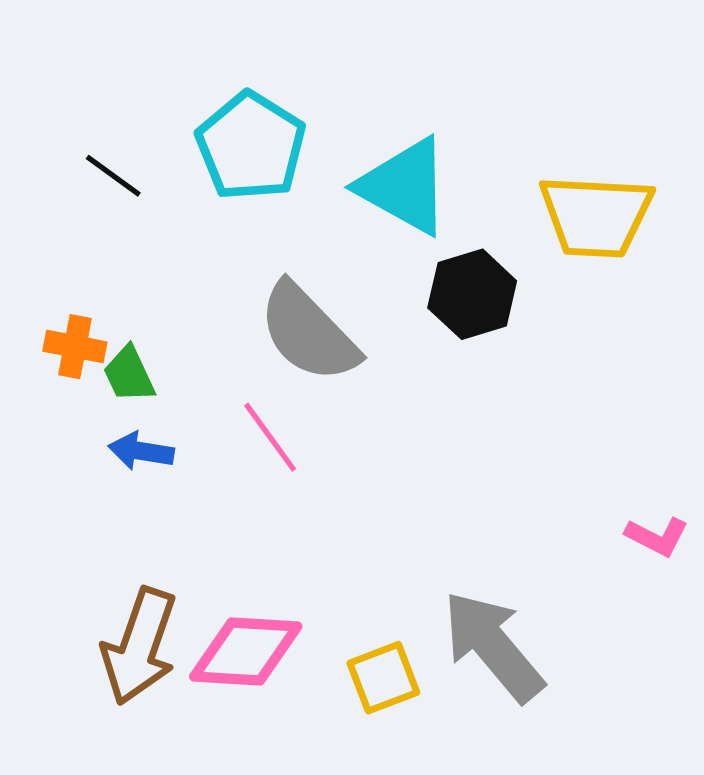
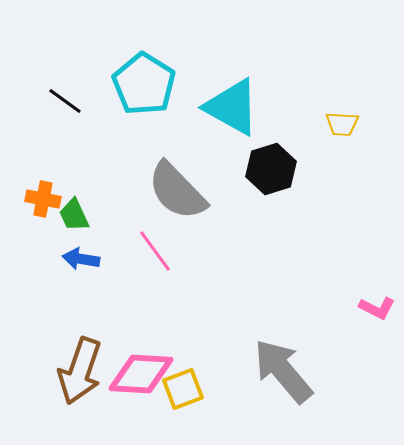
yellow trapezoid: (596, 216) -> (342, 124), size x0.5
yellow square: (383, 678) -> (183, 389), moved

